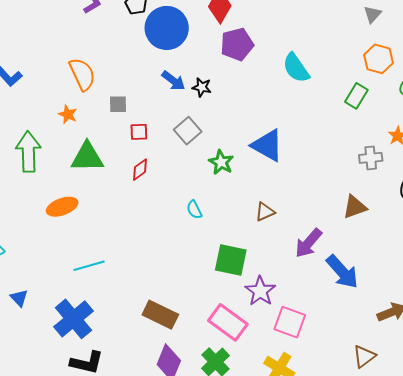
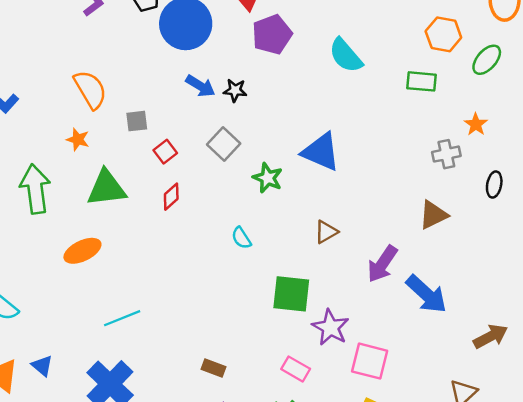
green rectangle: (356, 96) -> (421, 81), turned 70
red square: (139, 132) -> (165, 152), turned -30
brown rectangle: (160, 315) -> (214, 368), size x0.6
pink rectangle: (228, 322) -> (296, 369), size x0.6

